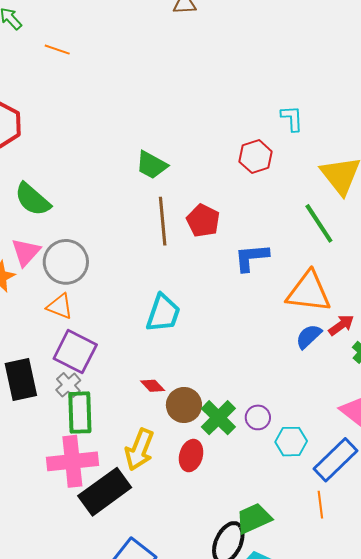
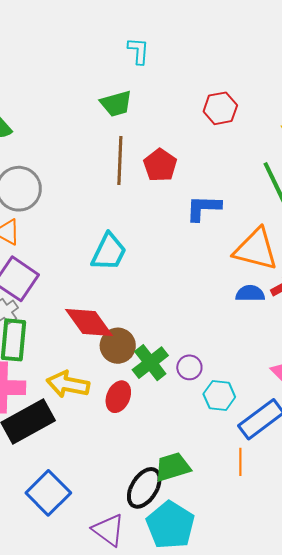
cyan L-shape: (292, 118) -> (138, 51), moved
green trapezoid: (152, 165) -> (116, 104), turned -52
blue semicircle: (309, 336) -> (250, 293), turned 36
red diamond: (153, 386) -> (89, 323), size x2.0
yellow arrow: (139, 450) -> (68, 384), turned 72

